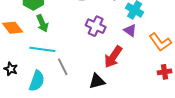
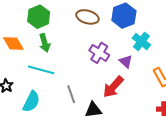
purple triangle: (130, 30) -> (126, 61), moved
gray line: (63, 67) -> (71, 94), moved

